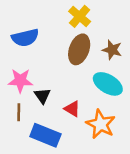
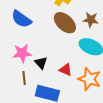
blue semicircle: (25, 38) -> (21, 19), turned 55
brown ellipse: (79, 49) -> (65, 23), turned -60

